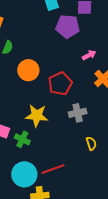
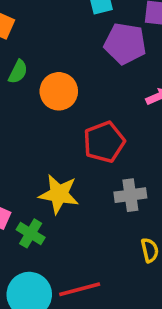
orange circle: (28, 70) -> (59, 91), moved

